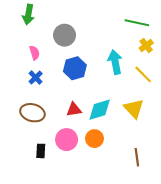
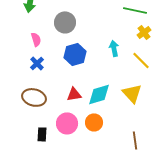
cyan arrow: (115, 62) -> (114, 48), size x0.7

